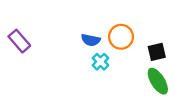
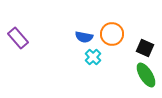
black square: (157, 52) -> (145, 48), turned 36

